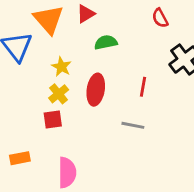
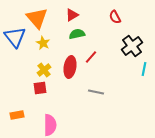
red triangle: (86, 14) -> (72, 15), moved
yellow star: (61, 67) -> (43, 43), moved
red line: (143, 87) -> (91, 57), moved, turned 32

